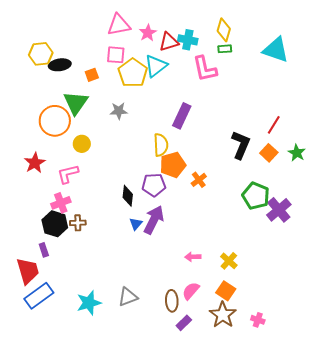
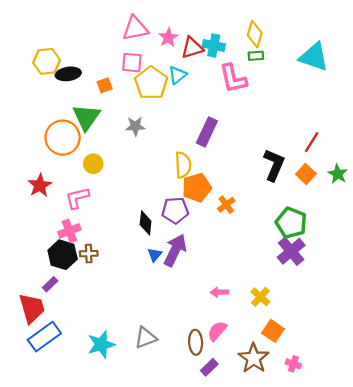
cyan triangle: (156, 66) -> (177, 75), size x0.7
purple cross: (279, 210) -> (291, 251), moved
purple rectangle: (44, 250) -> (50, 284), turned 64
orange square: (226, 291) -> (273, 331), moved

